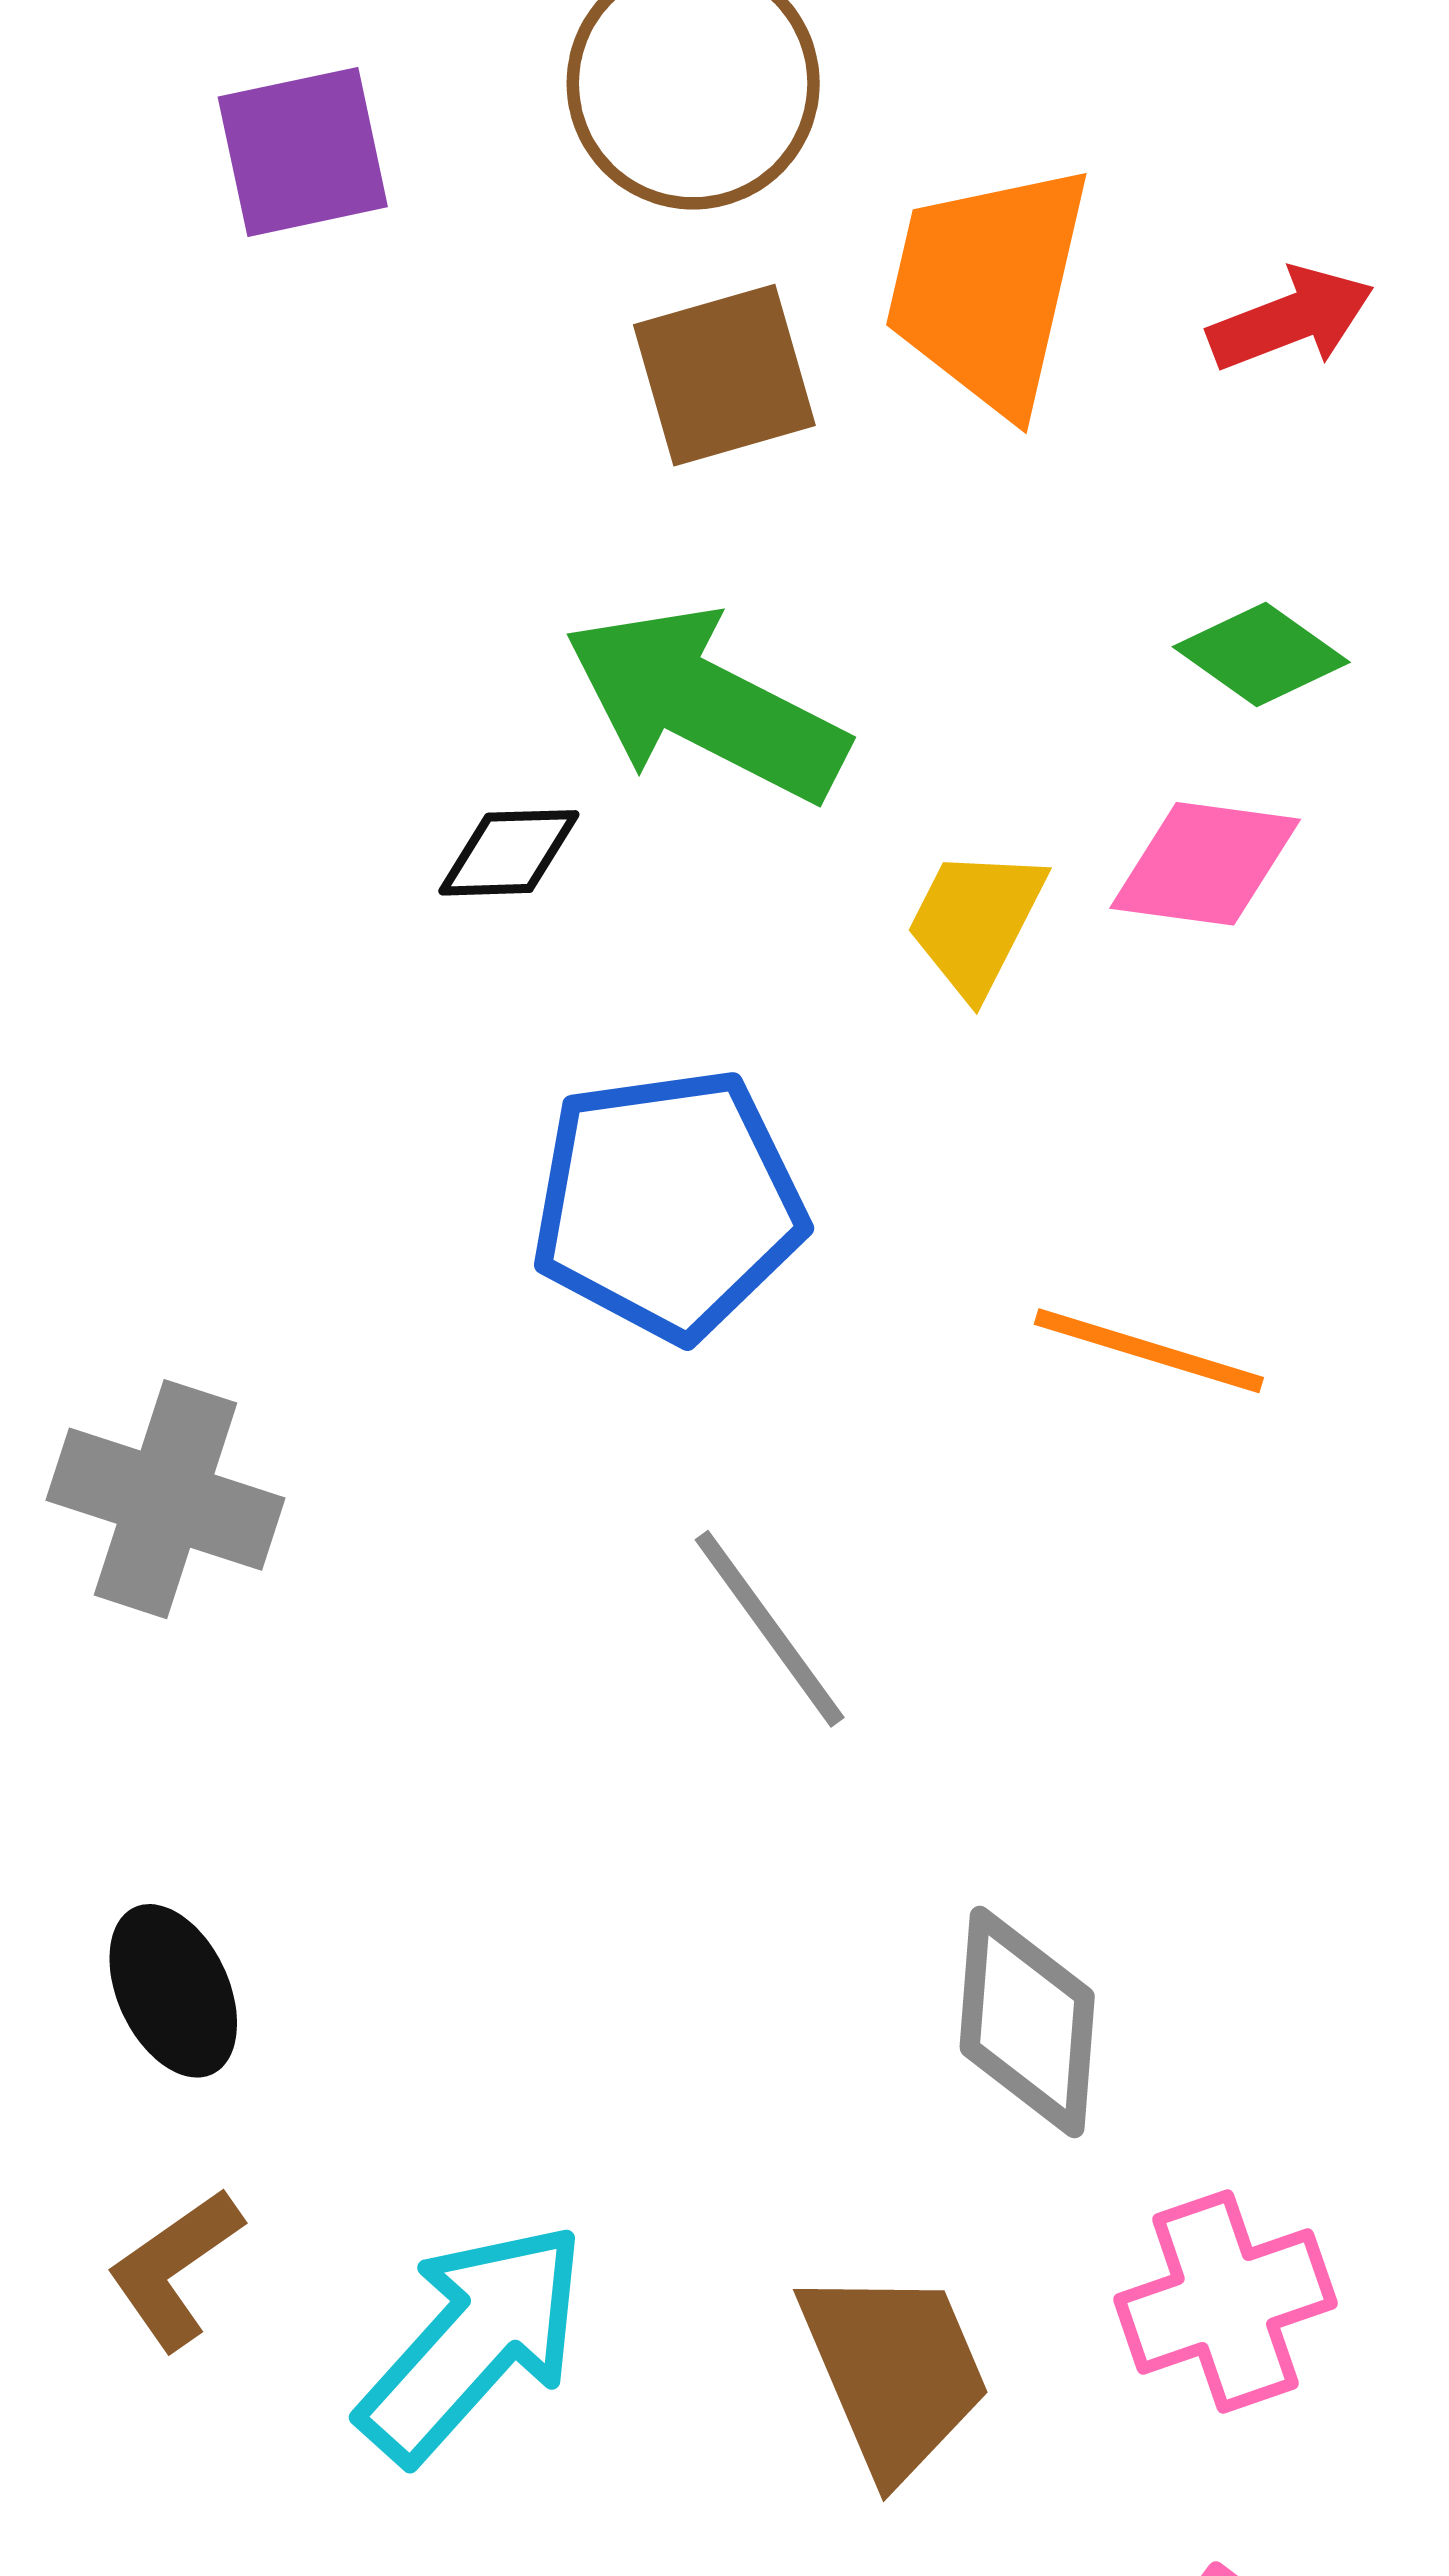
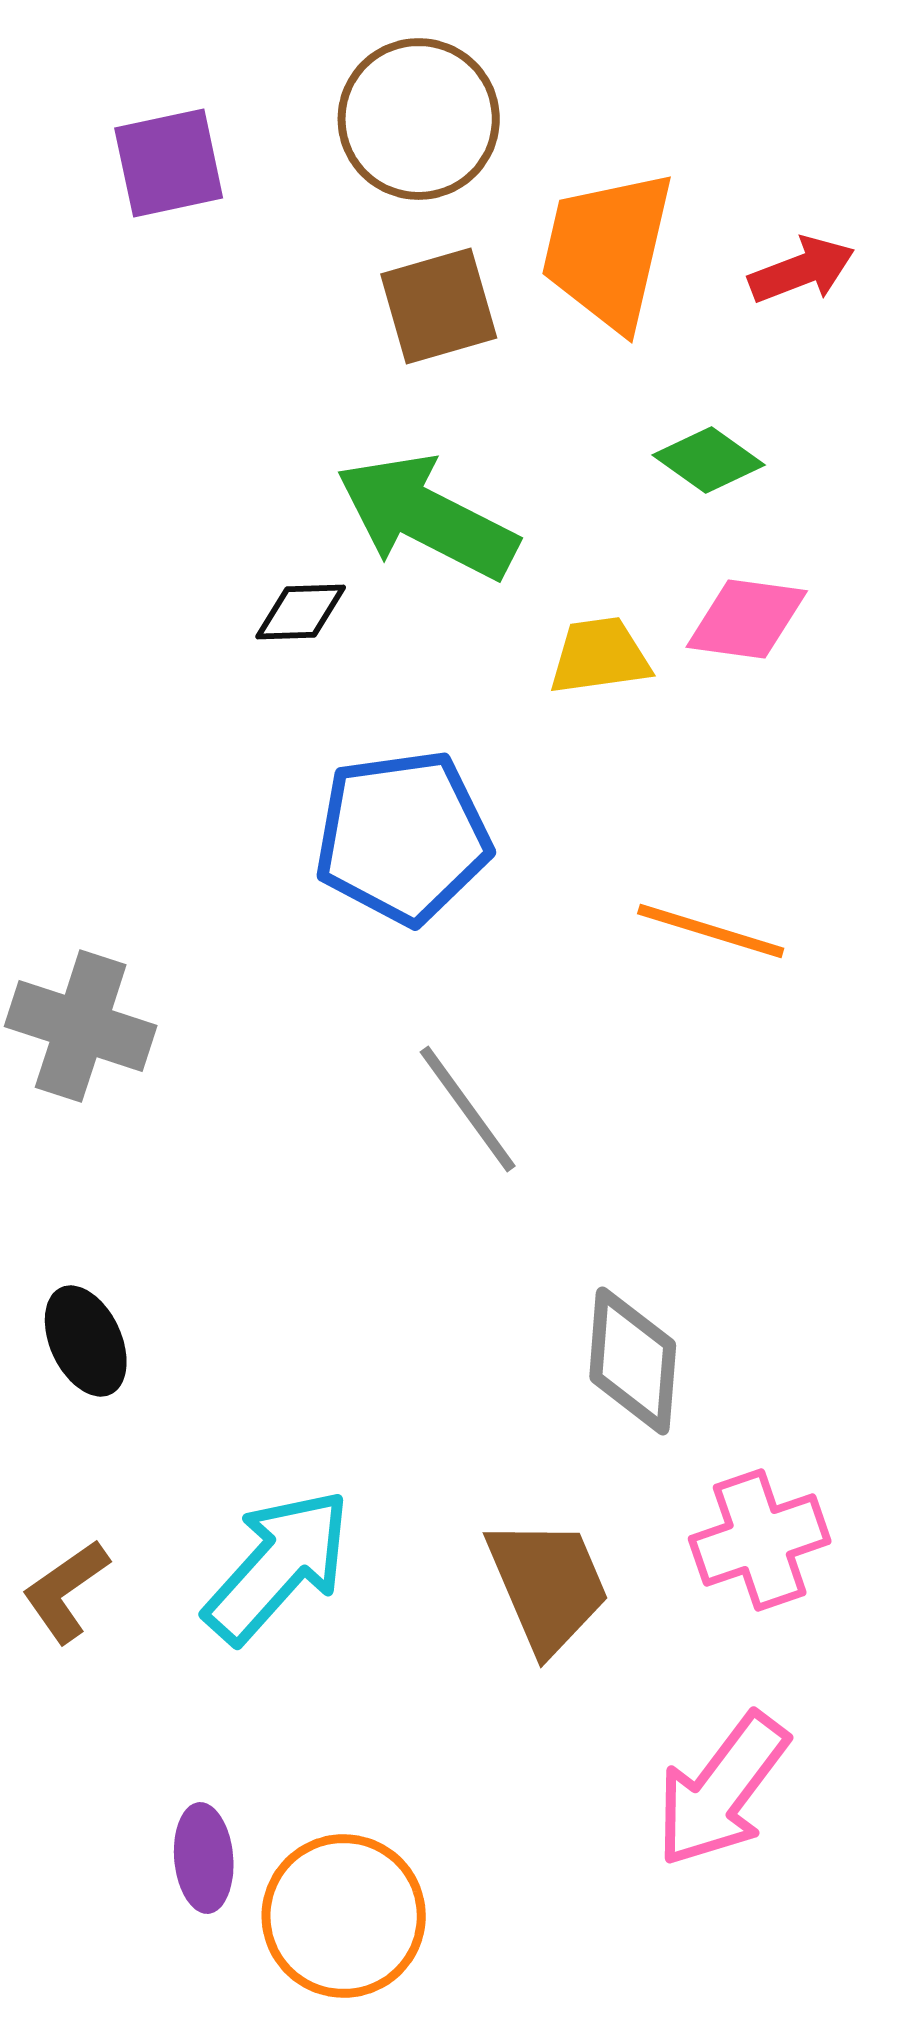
green diamond: (1261, 655) -> (709, 460), moved
yellow trapezoid: (976, 922) -> (600, 656), turned 55
brown L-shape: (175, 2269) -> (66, 1591), moved

